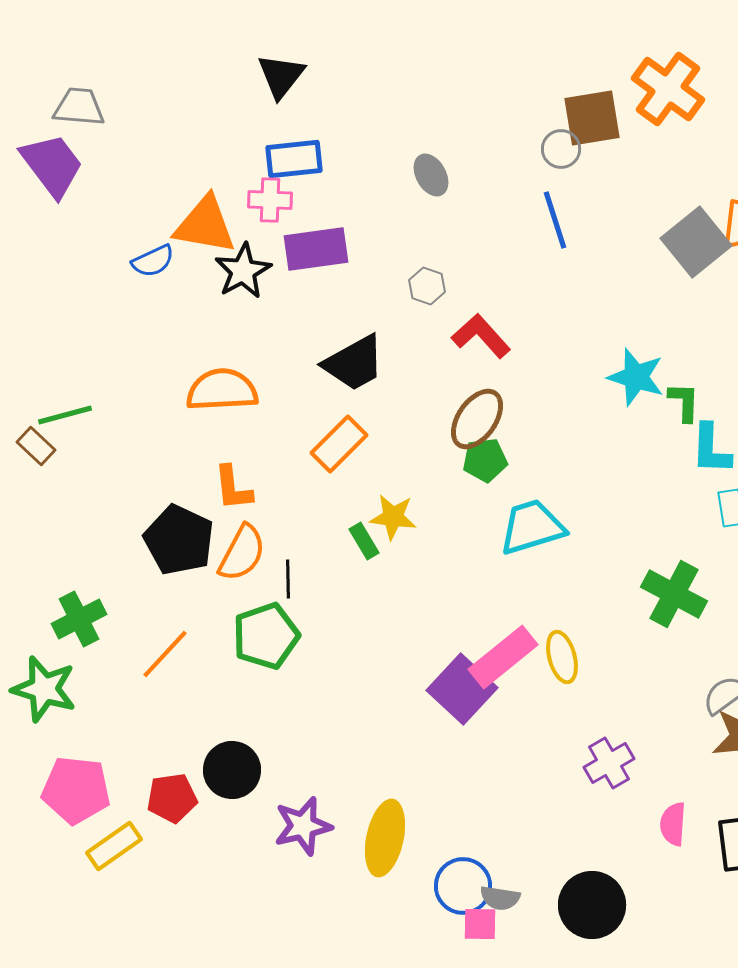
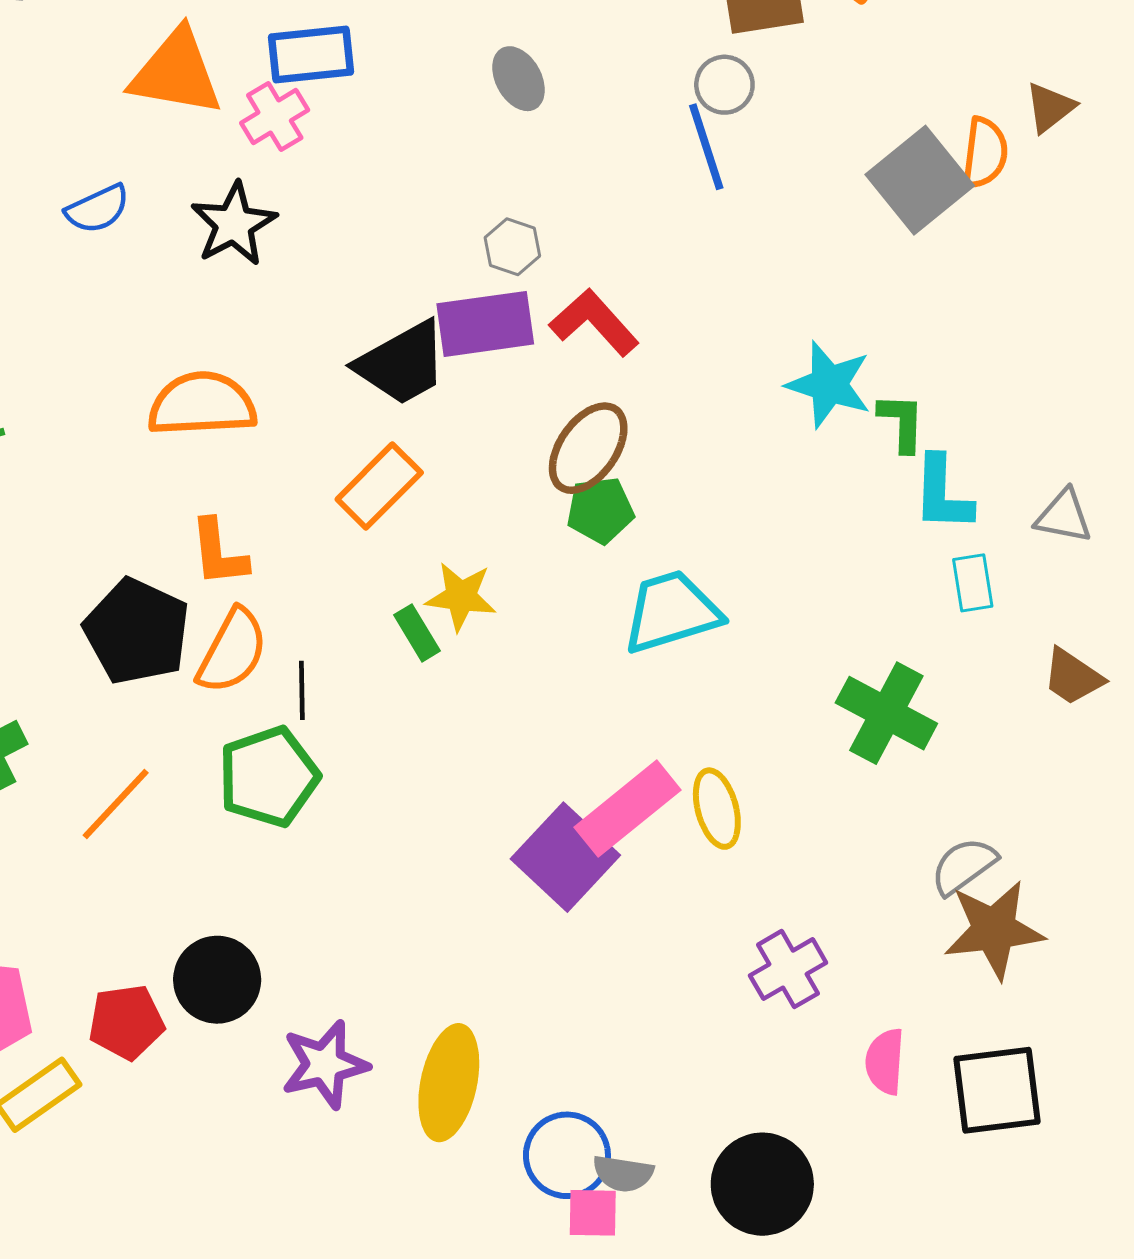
gray circle: (561, 149) -> (724, 85), moved
pink cross: (270, 200) -> (275, 117), turned -33
orange triangle: (205, 225) -> (176, 73), moved
purple rectangle: (316, 249) -> (485, 324), moved

